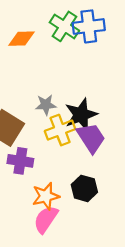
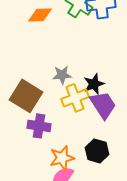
black star: (81, 115) -> (94, 84), size x0.7

